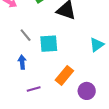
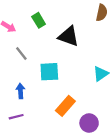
gray line: (26, 35) -> (21, 54), moved
purple line: (34, 89) -> (16, 117), moved

